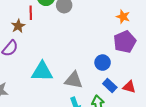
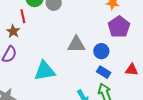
gray triangle: (74, 80) -> (76, 44), moved
blue rectangle: (110, 86) -> (104, 72), moved

